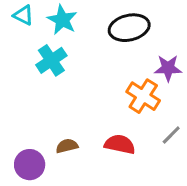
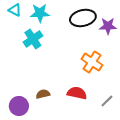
cyan star: (62, 20) -> (40, 13), turned -30
purple star: (168, 68) -> (108, 26), moved
gray line: (171, 135) -> (107, 101), moved

